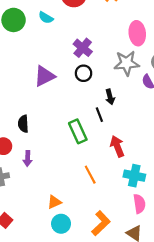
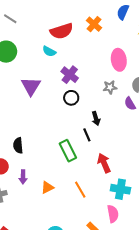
cyan semicircle: (46, 18) -> (49, 51), moved
gray star: (127, 63) -> (110, 87), size x0.6
purple triangle: (45, 76) -> (31, 86), moved, turned -30
orange triangle: (54, 202) -> (47, 187), moved
pink semicircle: (139, 204) -> (113, 214), moved

